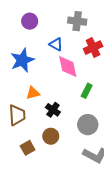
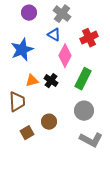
gray cross: (77, 21) -> (62, 14), moved, turned 30
pink diamond: (68, 67) -> (65, 56), turned 40
green rectangle: (87, 91) -> (83, 79), size x1.5
black cross: (53, 110) -> (51, 81), moved

